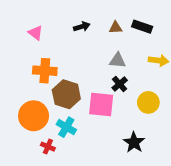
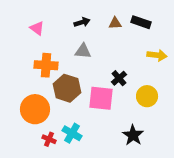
gray triangle: (118, 60) -> (83, 51), moved
cyan cross: (66, 127) -> (72, 133), moved

